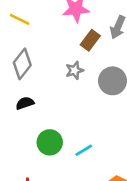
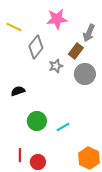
brown rectangle: (90, 40) -> (76, 51), moved
gray diamond: (22, 64) -> (36, 47), moved

